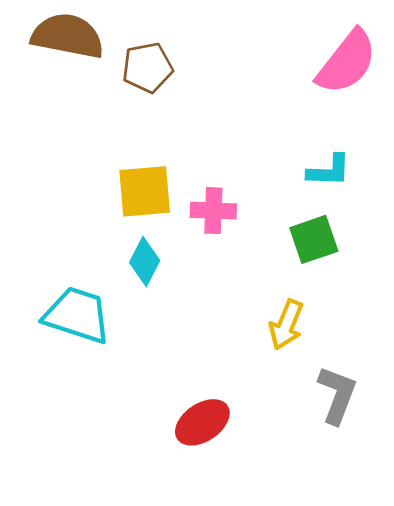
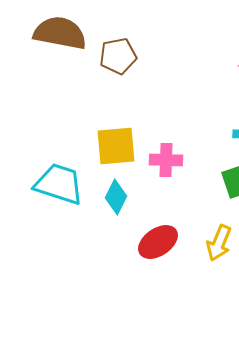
cyan trapezoid: (77, 315) -> (59, 184), moved
red ellipse: (202, 422) -> (158, 242), moved

